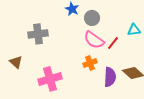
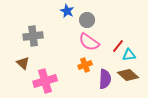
cyan triangle: (134, 30) -> (129, 55), moved
red line: (113, 43) -> (118, 46), moved
brown triangle: (16, 62) -> (23, 63), moved

